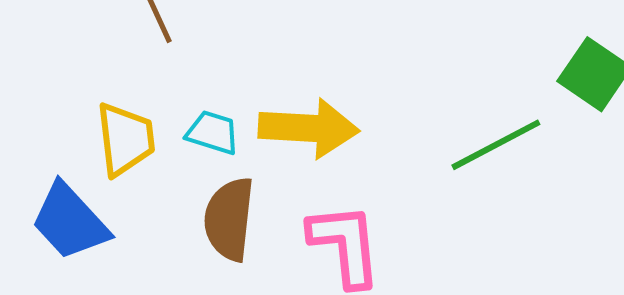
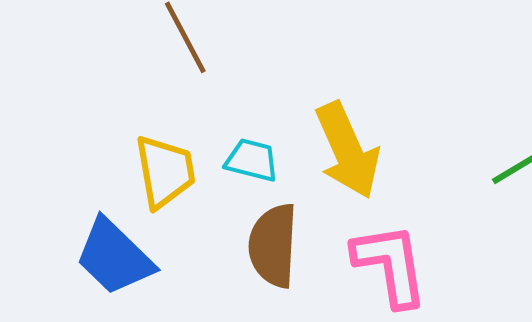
yellow arrow: (309, 128) -> (347, 150), turned 66

